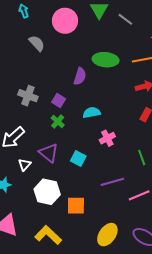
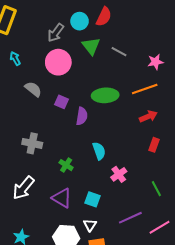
purple square: (59, 100) -> (62, 102), moved
cyan semicircle: (92, 113) -> (99, 151), turned 90
white triangle: (25, 165) -> (90, 225), moved

